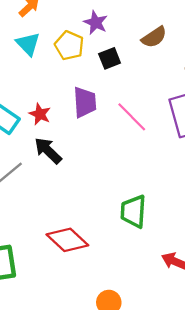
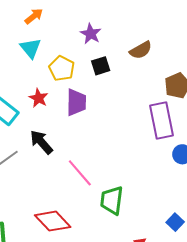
yellow pentagon: (69, 45) -> (62, 68), moved
red star: (40, 114) -> (38, 98), moved
pink line: (132, 117) -> (80, 173), moved

